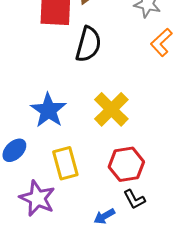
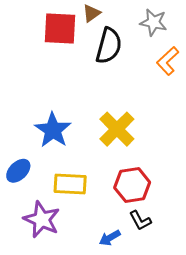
black semicircle: (88, 44) -> (109, 46), moved
yellow rectangle: (65, 163) -> (70, 184), turned -72

